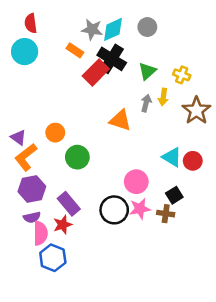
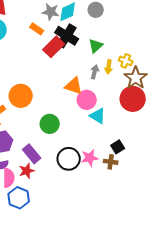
yellow cross: (182, 75) -> (126, 61), moved
orange circle: (55, 133) -> (21, 96), size x1.5
green circle: (77, 157) -> (50, 124), moved
cyan triangle: (172, 157) -> (98, 116), moved
red circle: (193, 161) -> (133, 99), moved, size x1.6
pink circle: (136, 182) -> (87, 100), moved

